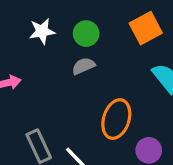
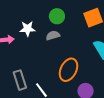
white star: (42, 31) -> (28, 29), moved

